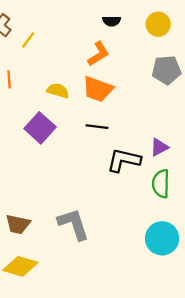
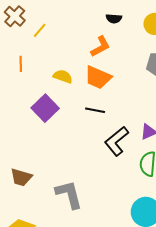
black L-shape: (124, 160) -> (117, 141), turned -56
brown trapezoid: (18, 224) -> (21, 177), moved

